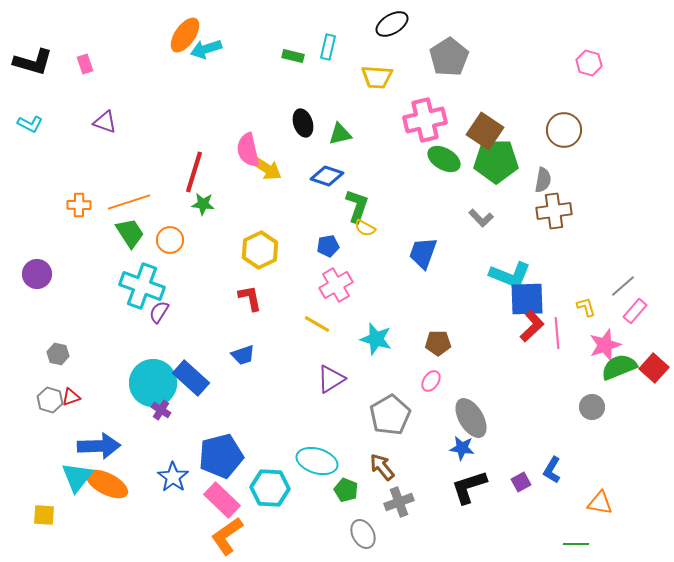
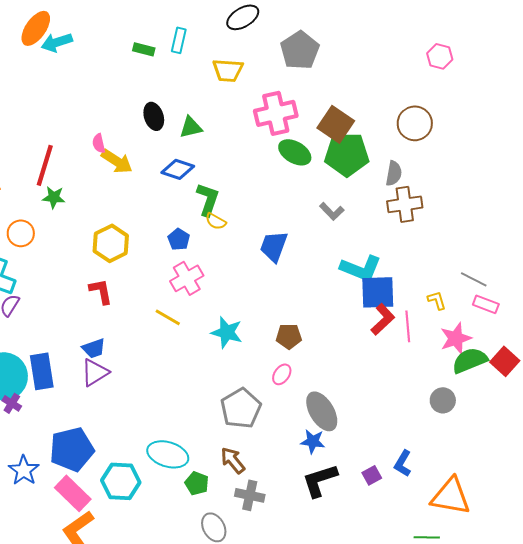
pink semicircle: (248, 150) -> (99, 143), size x0.6
blue pentagon: (328, 246) -> (179, 239), turned -30
gray line: (623, 286) -> (474, 279), turned 68
pink rectangle: (635, 311) -> (486, 304), turned 70
blue rectangle: (191, 378) -> (42, 371), turned 39
purple triangle: (331, 379) -> (95, 372), moved
gray cross: (399, 502) -> (250, 495), turned 32
orange triangle: (600, 503) -> (451, 496), size x1.6

